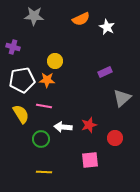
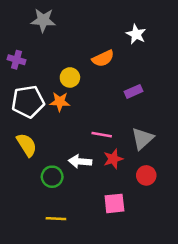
orange semicircle: (81, 19) -> (103, 58), moved
gray triangle: (122, 98) -> (142, 139), moved
pink line: (44, 106) -> (102, 135), moved

